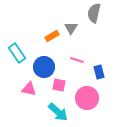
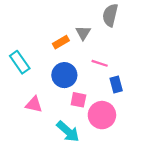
pink line: (77, 60) -> (100, 63), moved
blue circle: (44, 67) -> (64, 75), moved
pink square: (59, 85) -> (78, 100), moved

